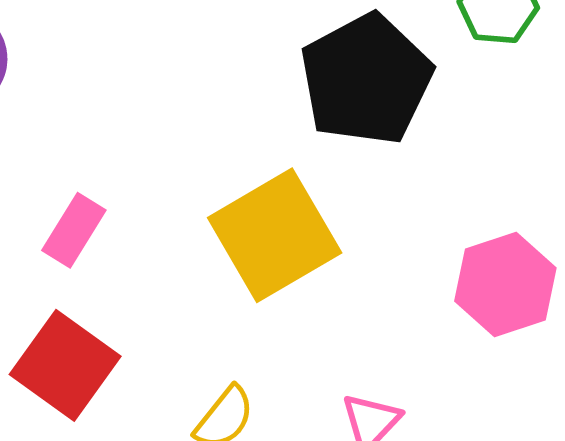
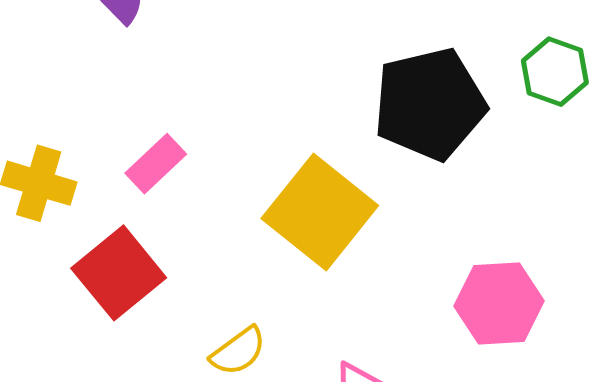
yellow square: (275, 235) -> (320, 212), turned -36

